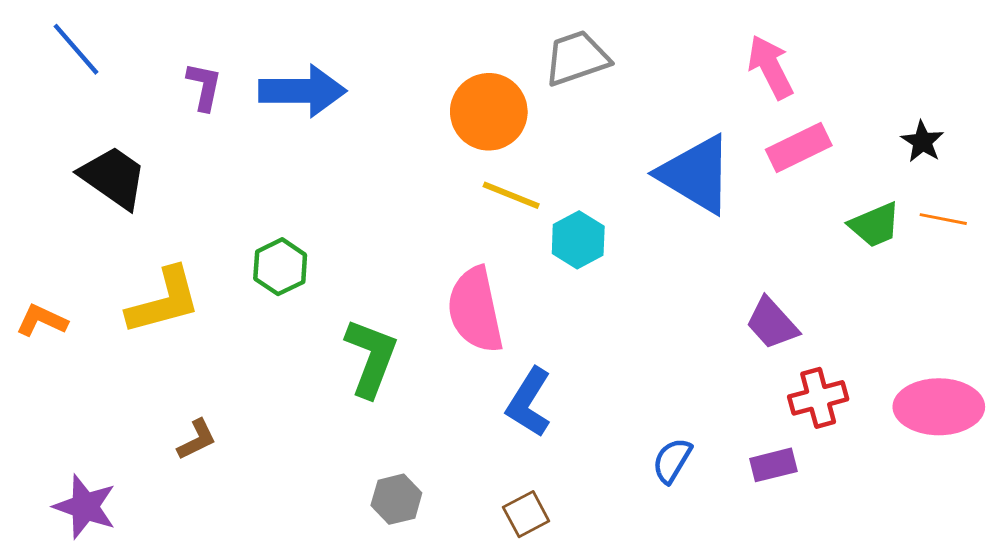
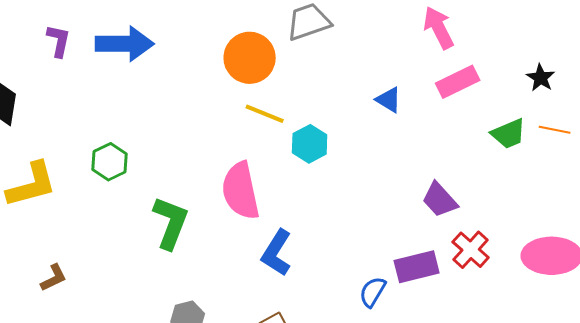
blue triangle: (696, 174) -> (389, 100), size x0.5
red cross: (818, 398) -> (471, 250), turned -33
purple rectangle: (773, 465) -> (417, 267), moved, size x1.4

